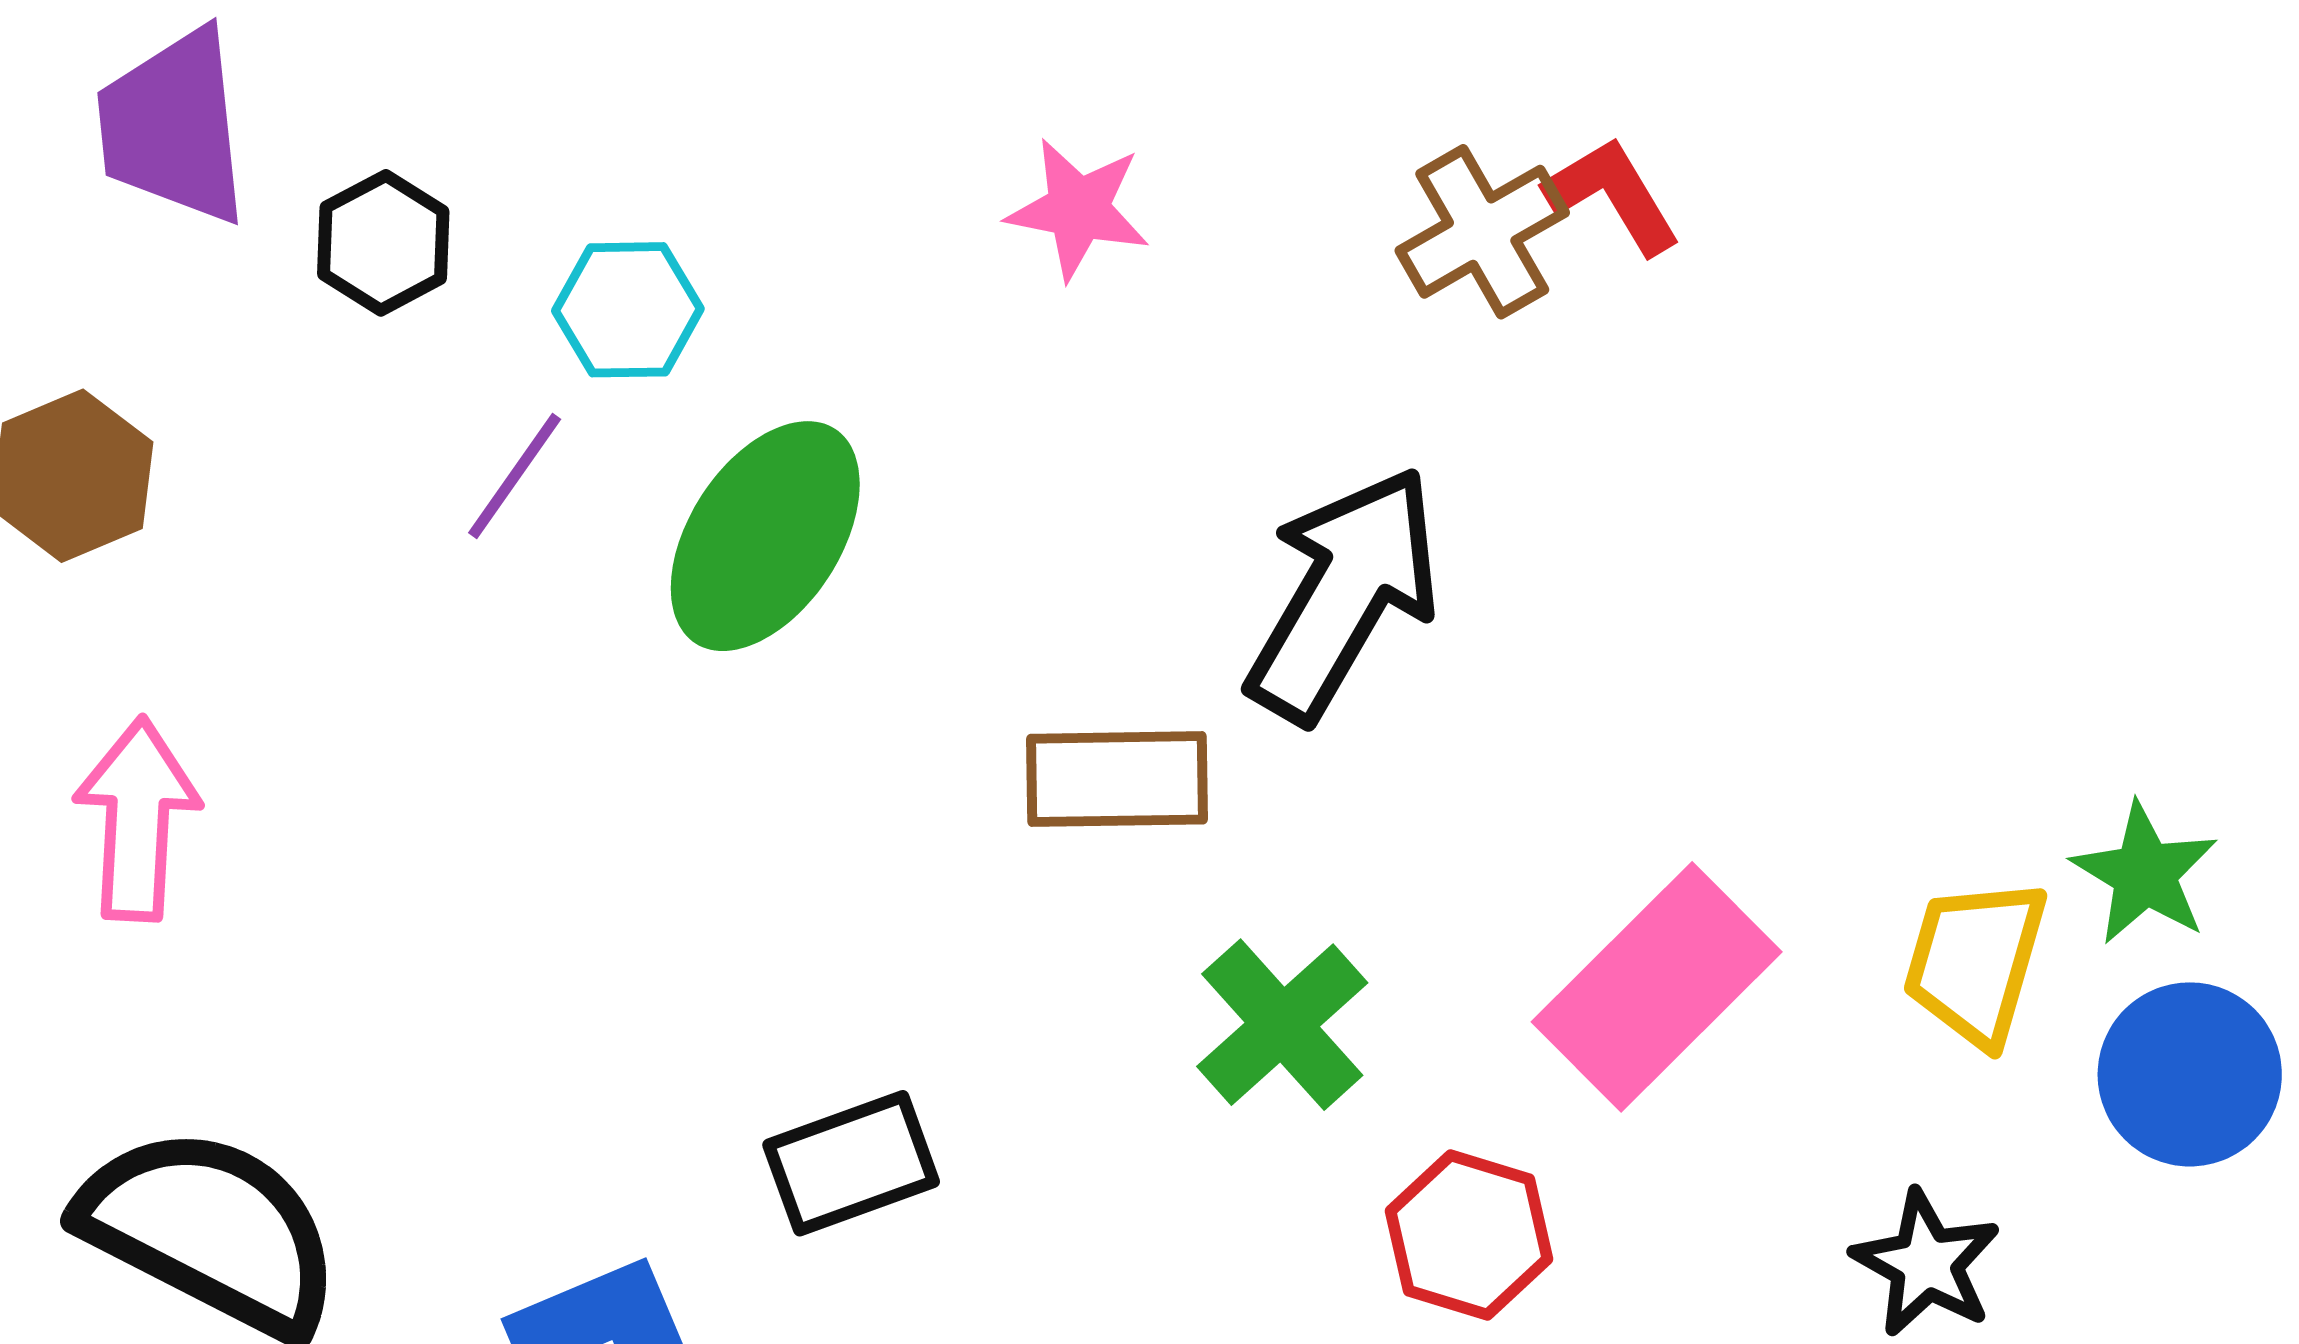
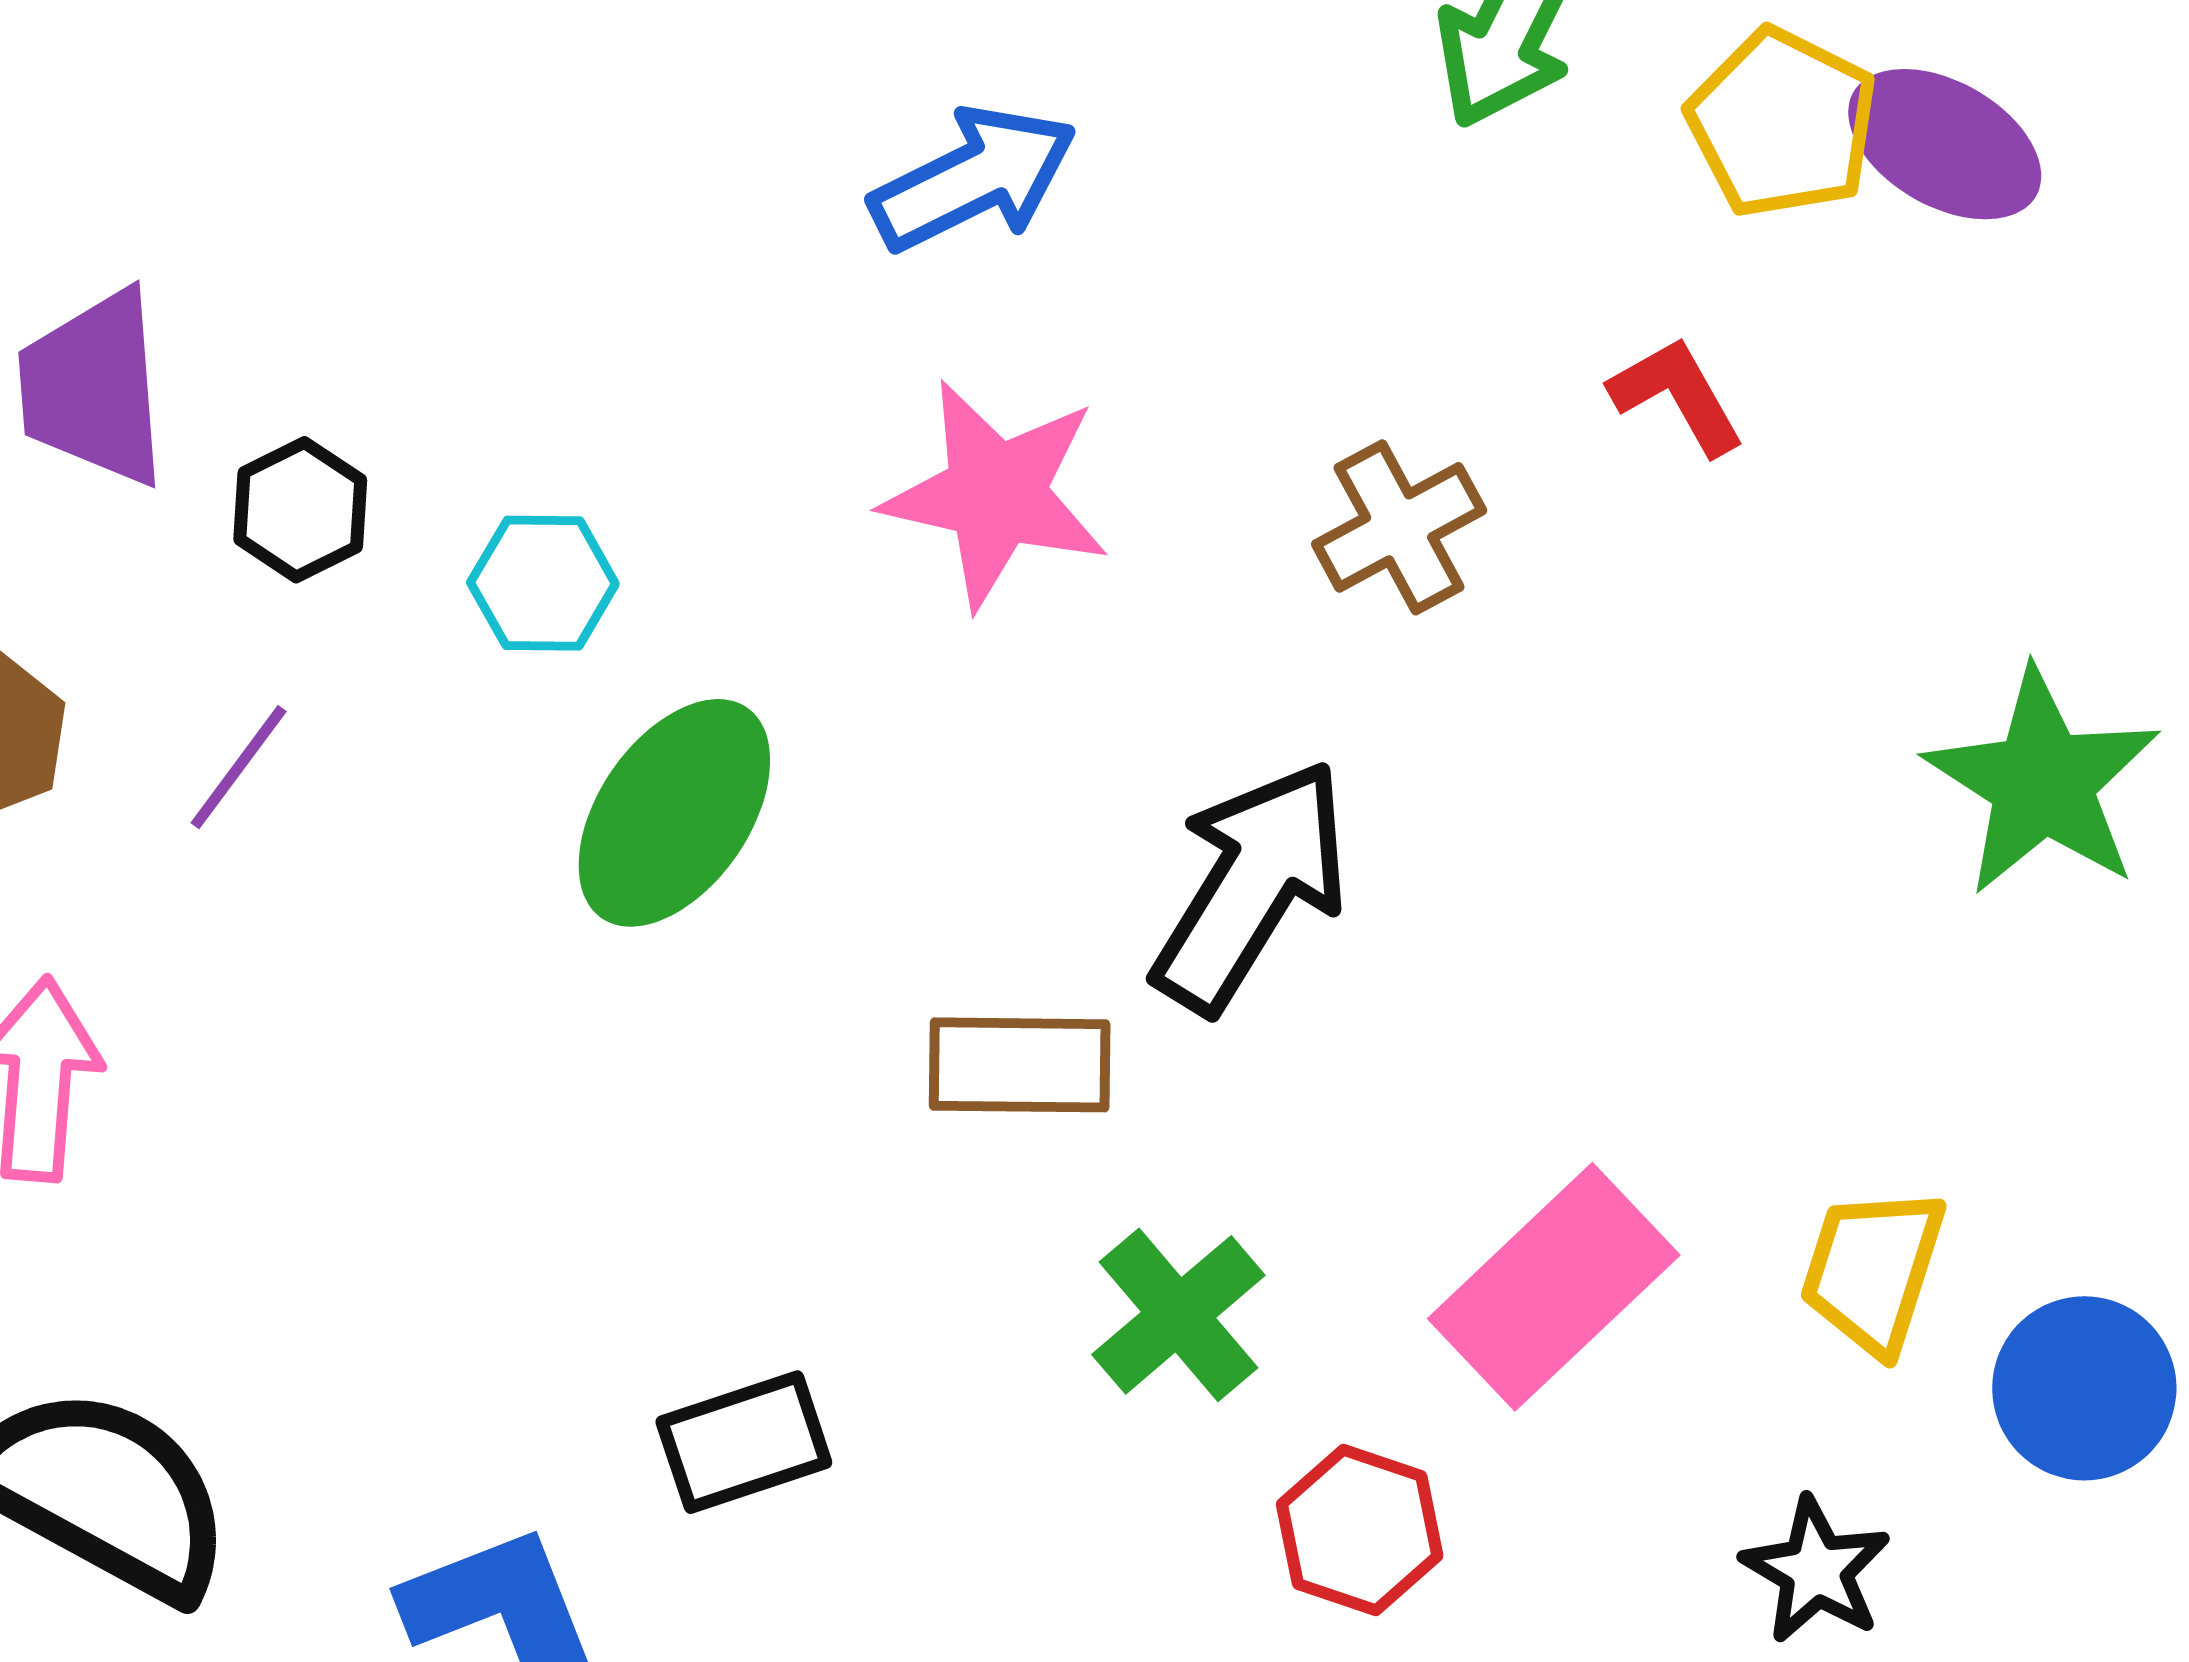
red L-shape: (1612, 195) -> (1677, 396), moved
pink star: (1078, 209) -> (996, 494), size x1.6
purple line: (515, 476) -> (239, 767), moved
green star: (2145, 874) -> (2042, 782), moved, size x1.6

